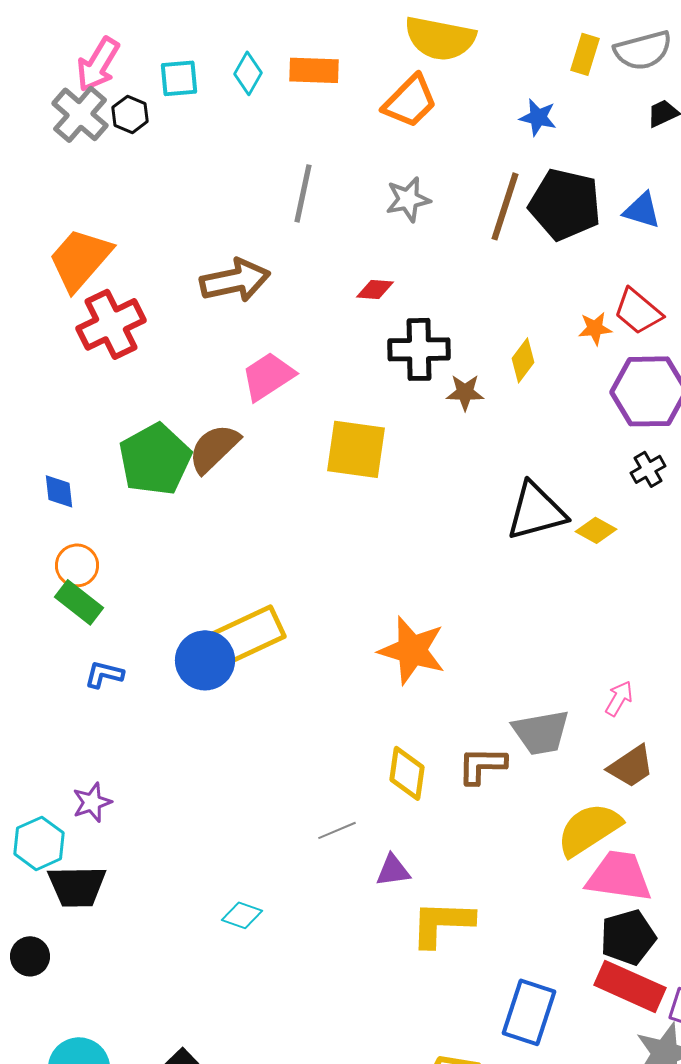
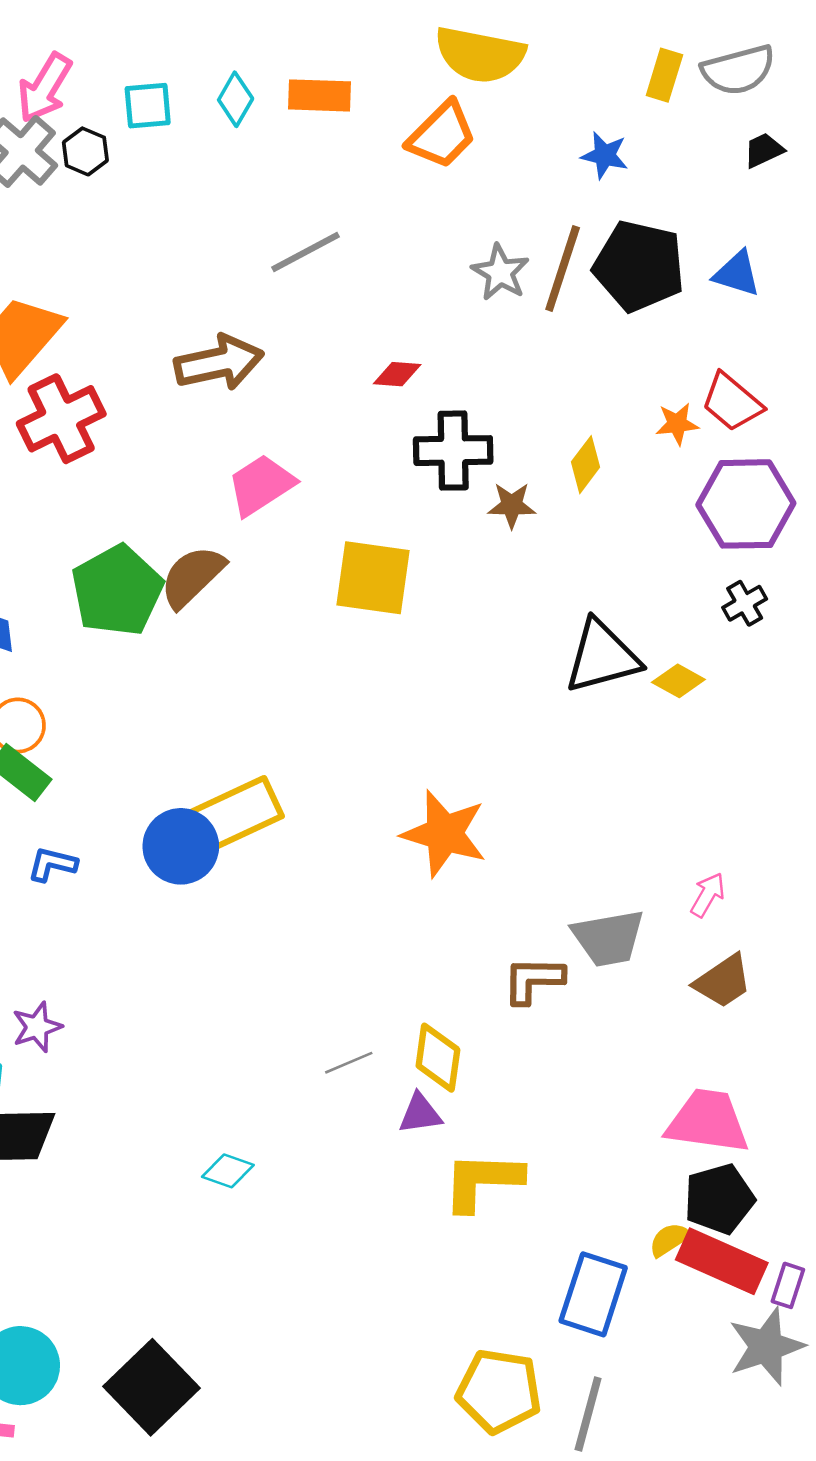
gray line: (303, 193) -> (306, 252), turned 50
gray star: (408, 199) -> (500, 272), moved, turned -30
yellow diamond: (407, 773) -> (438, 1058), moved
yellow semicircle: (589, 829) -> (670, 1240), moved, size x0.5

